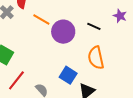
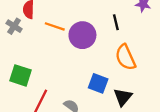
black line: (94, 26) -> (116, 22), turned 64

